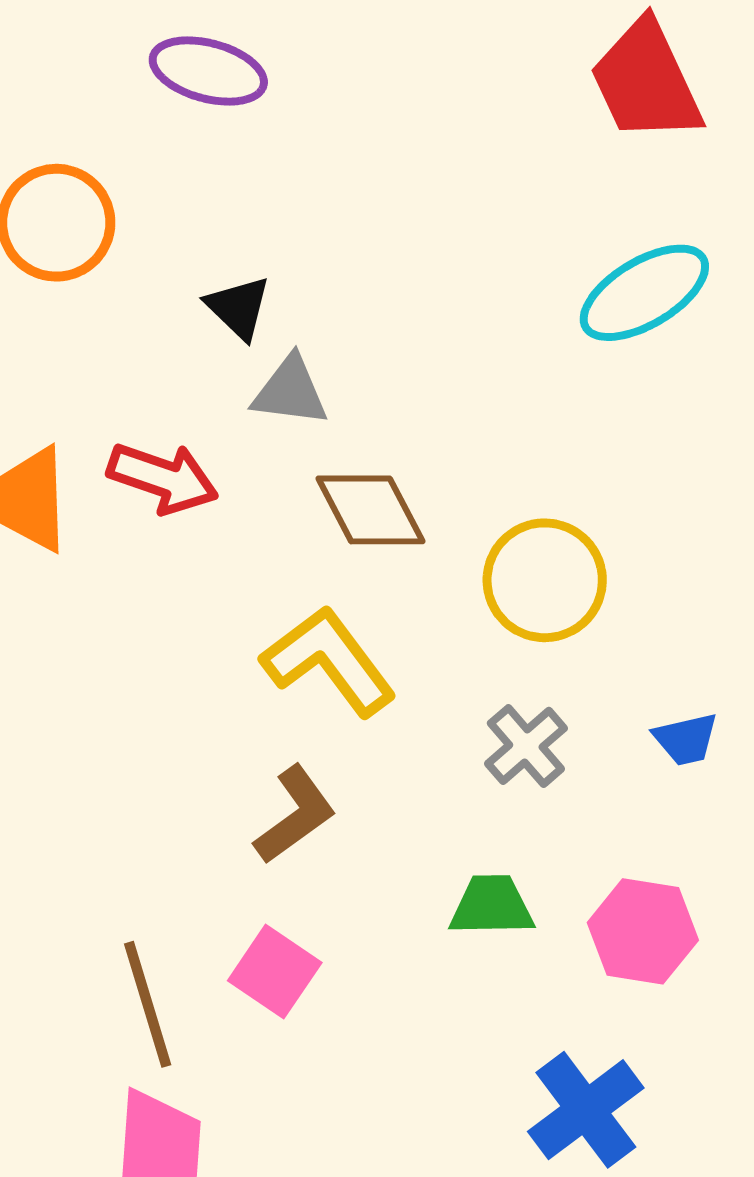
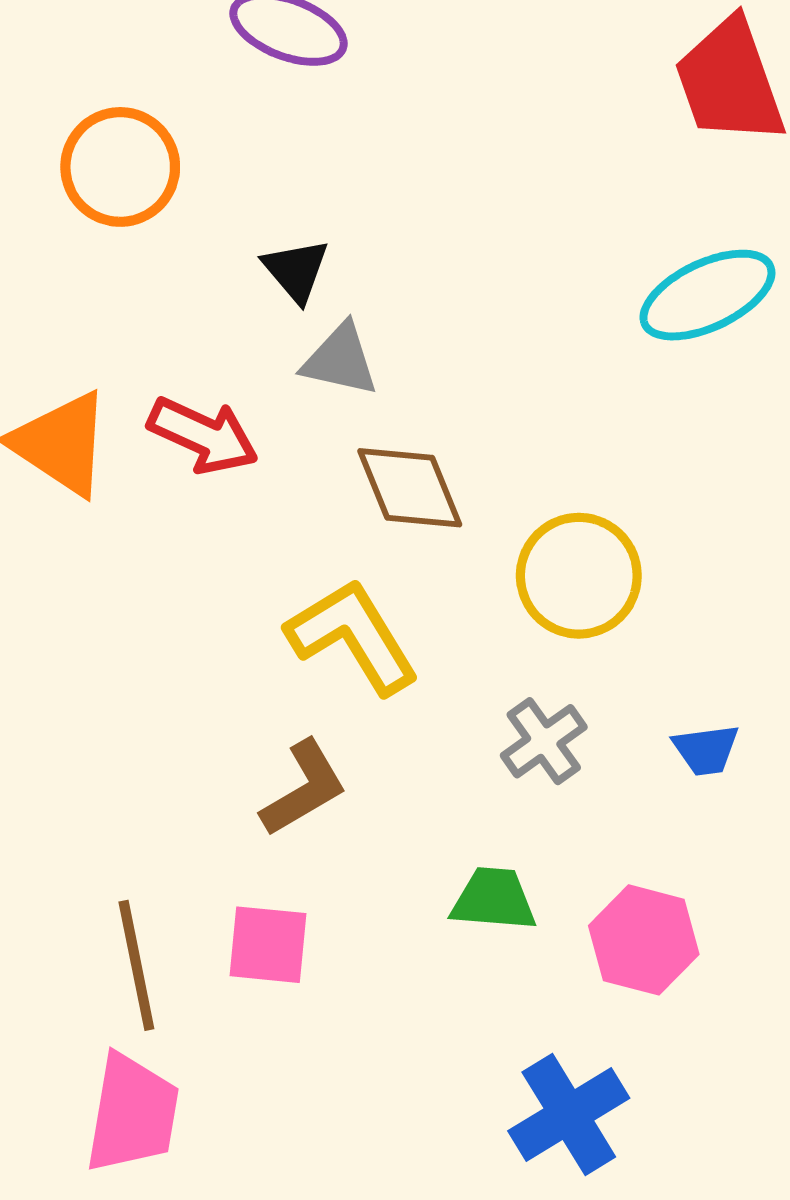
pink square: (275, 972) -> (268, 945), turned -34

